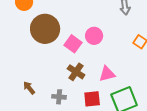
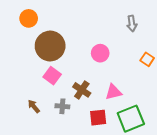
pink square: (73, 44) -> (52, 76), moved
gray cross: (59, 97) -> (62, 106), moved

